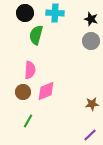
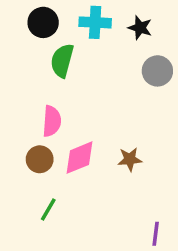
black star: (91, 19) -> (140, 28), moved
brown star: (92, 104) -> (130, 159), moved
purple line: (90, 135) -> (156, 234), turned -40

